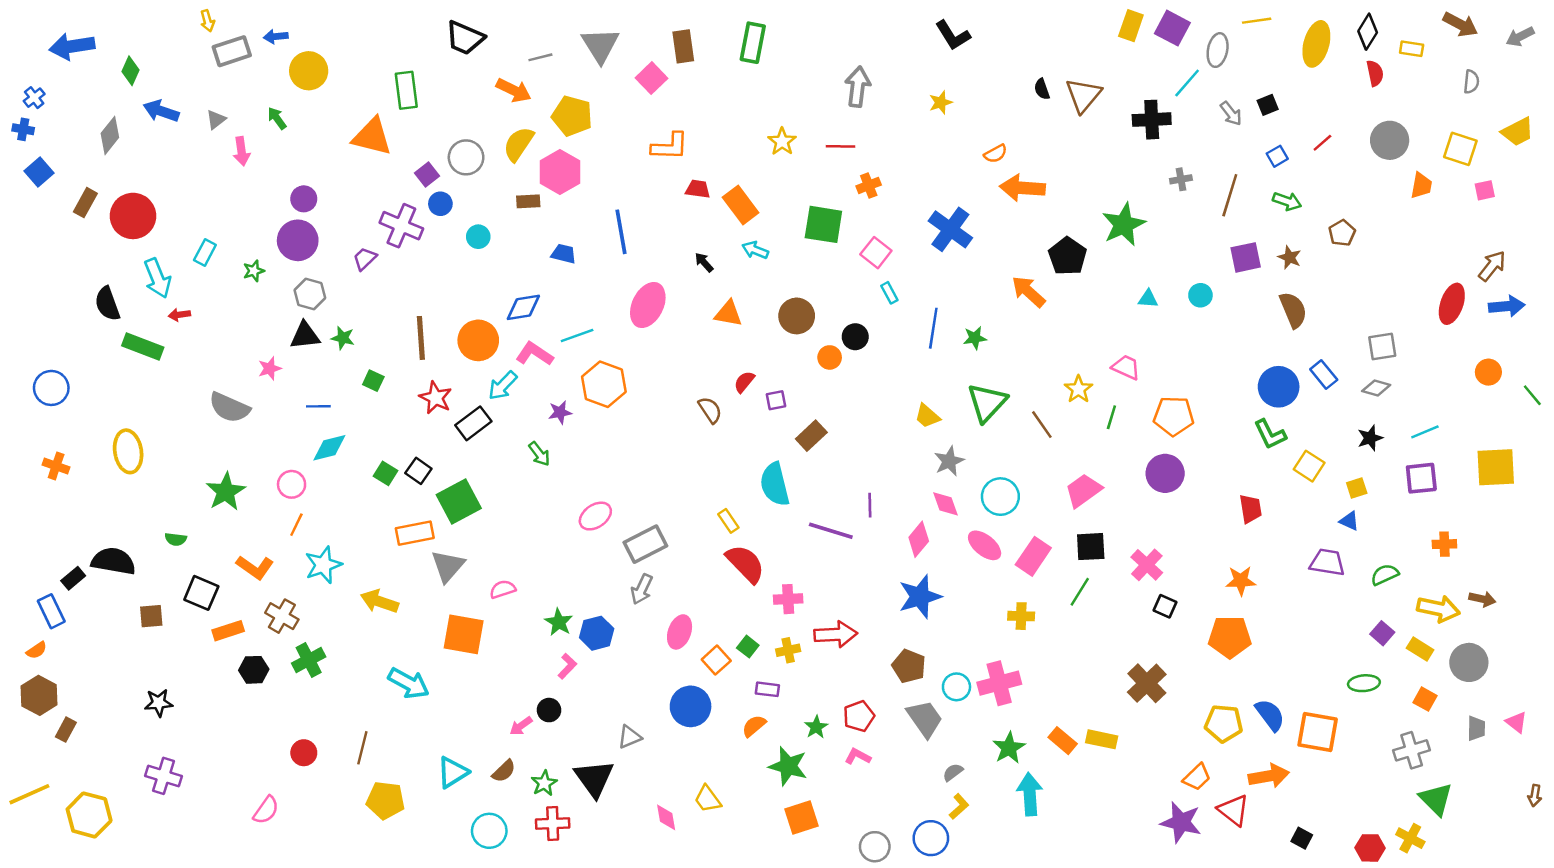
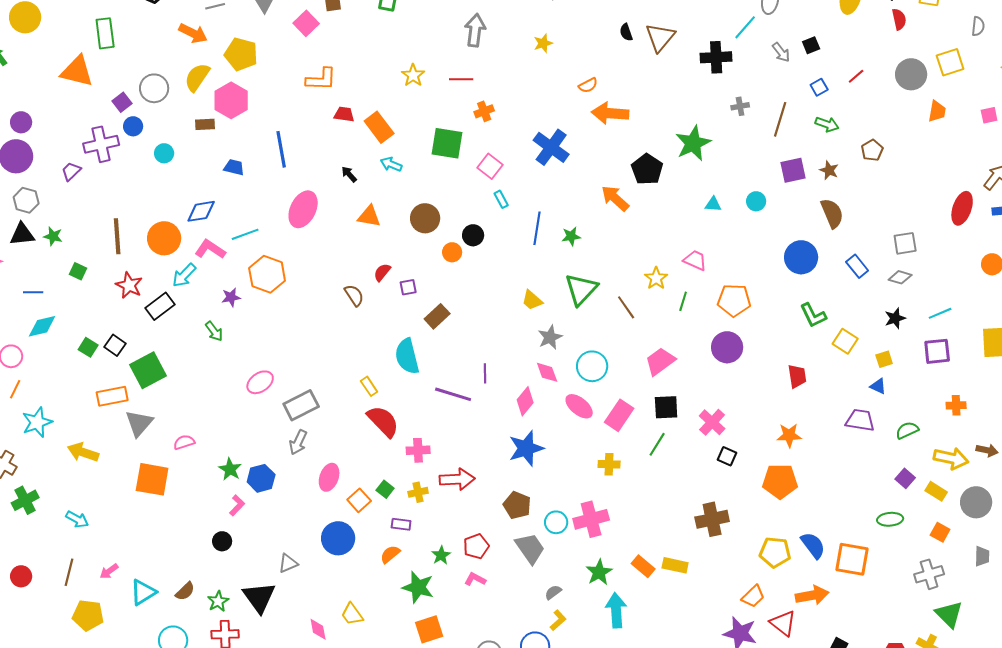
yellow square: (1460, 149) -> (950, 62), moved, turned -36
purple cross: (401, 226) -> (101, 144), turned -36
blue circle: (1279, 387) -> (801, 257), moved
cyan arrow: (409, 683) -> (77, 519), moved, size x0.7
brown cross: (1147, 683) -> (712, 519), turned 32
pink arrow: (521, 726) -> (109, 571), moved

